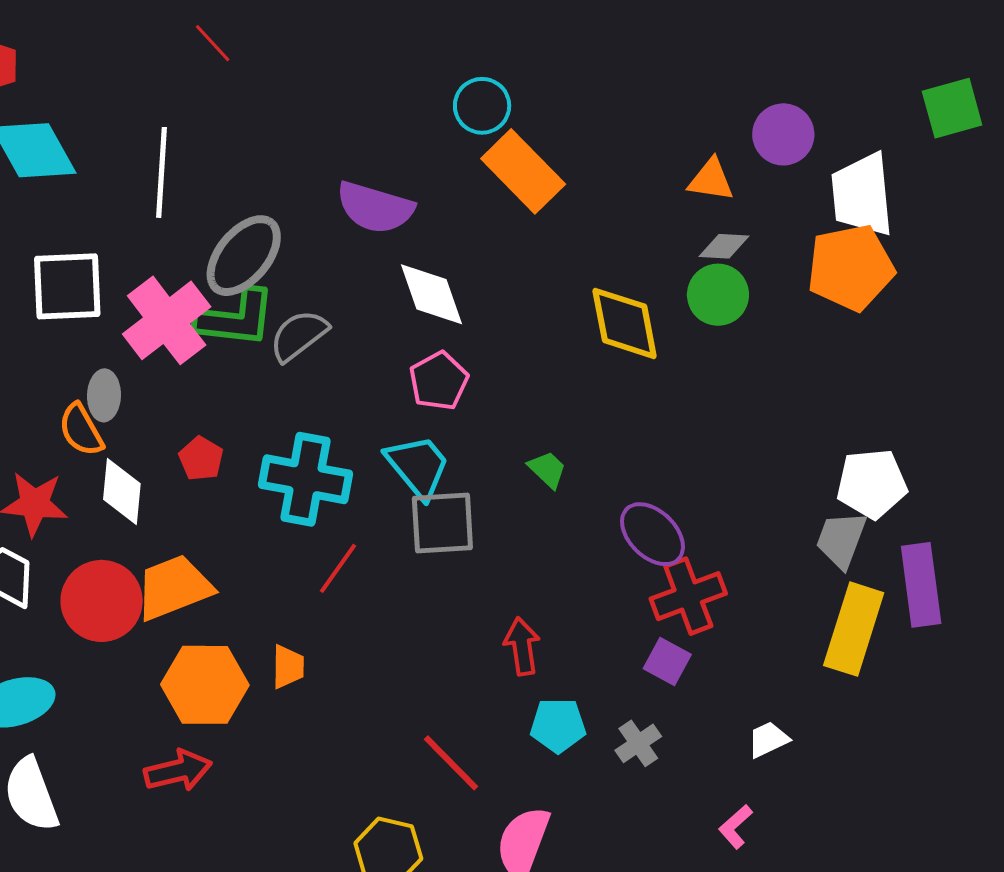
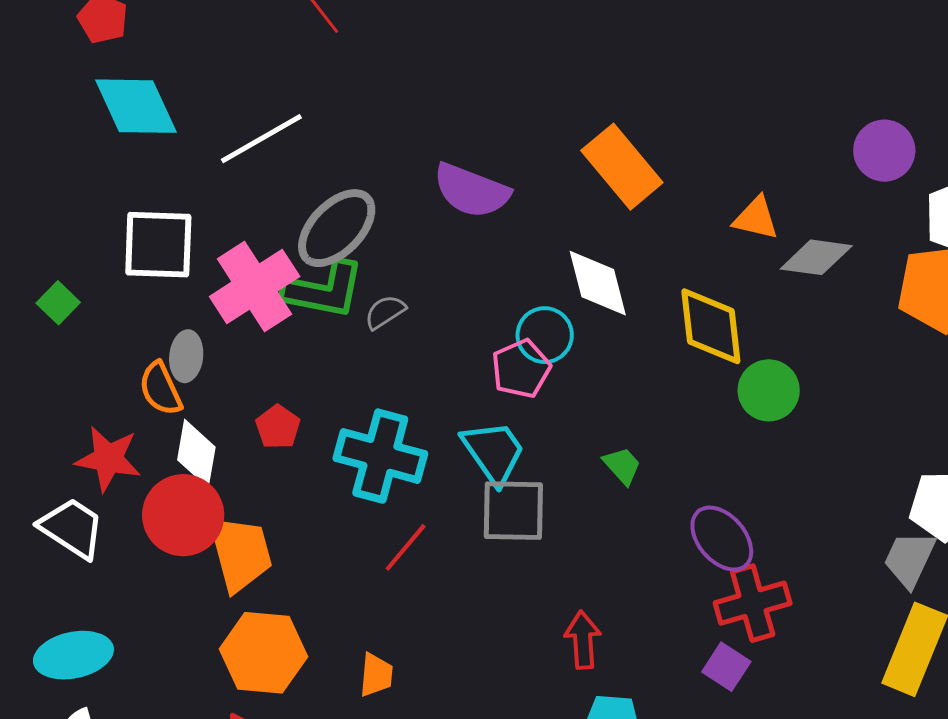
cyan circle: (482, 106) -> (545, 335), moved
white line: (161, 172) -> (261, 139), turned 52
orange triangle: (711, 180) -> (756, 218), moved
gray diamond: (724, 246) -> (816, 257), size x1.4
white diamond: (431, 294) -> (598, 283), moved
green circle: (718, 295) -> (769, 390), moved
gray semicircle: (299, 335) -> (385, 312), size x0.7
orange trapezoid: (174, 587) -> (240, 553), turned 92
red circle: (102, 601) -> (183, 515), moved
orange trapezoid: (288, 667) -> (376, 675), moved

